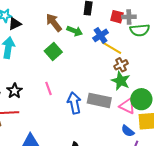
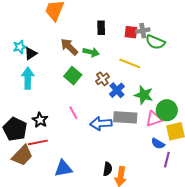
green semicircle: (140, 30) -> (155, 42), turned 36
blue cross: (101, 35) -> (117, 90), moved
brown cross: (121, 65) -> (102, 79), moved
blue arrow: (74, 103) -> (101, 123), turned -75
pink triangle: (127, 106) -> (154, 119), turned -36

